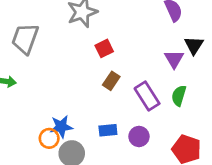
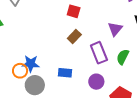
red square: (104, 48) -> (74, 11), turned 32
purple triangle: (174, 59) -> (115, 29), moved
purple circle: (139, 136) -> (96, 82), moved

